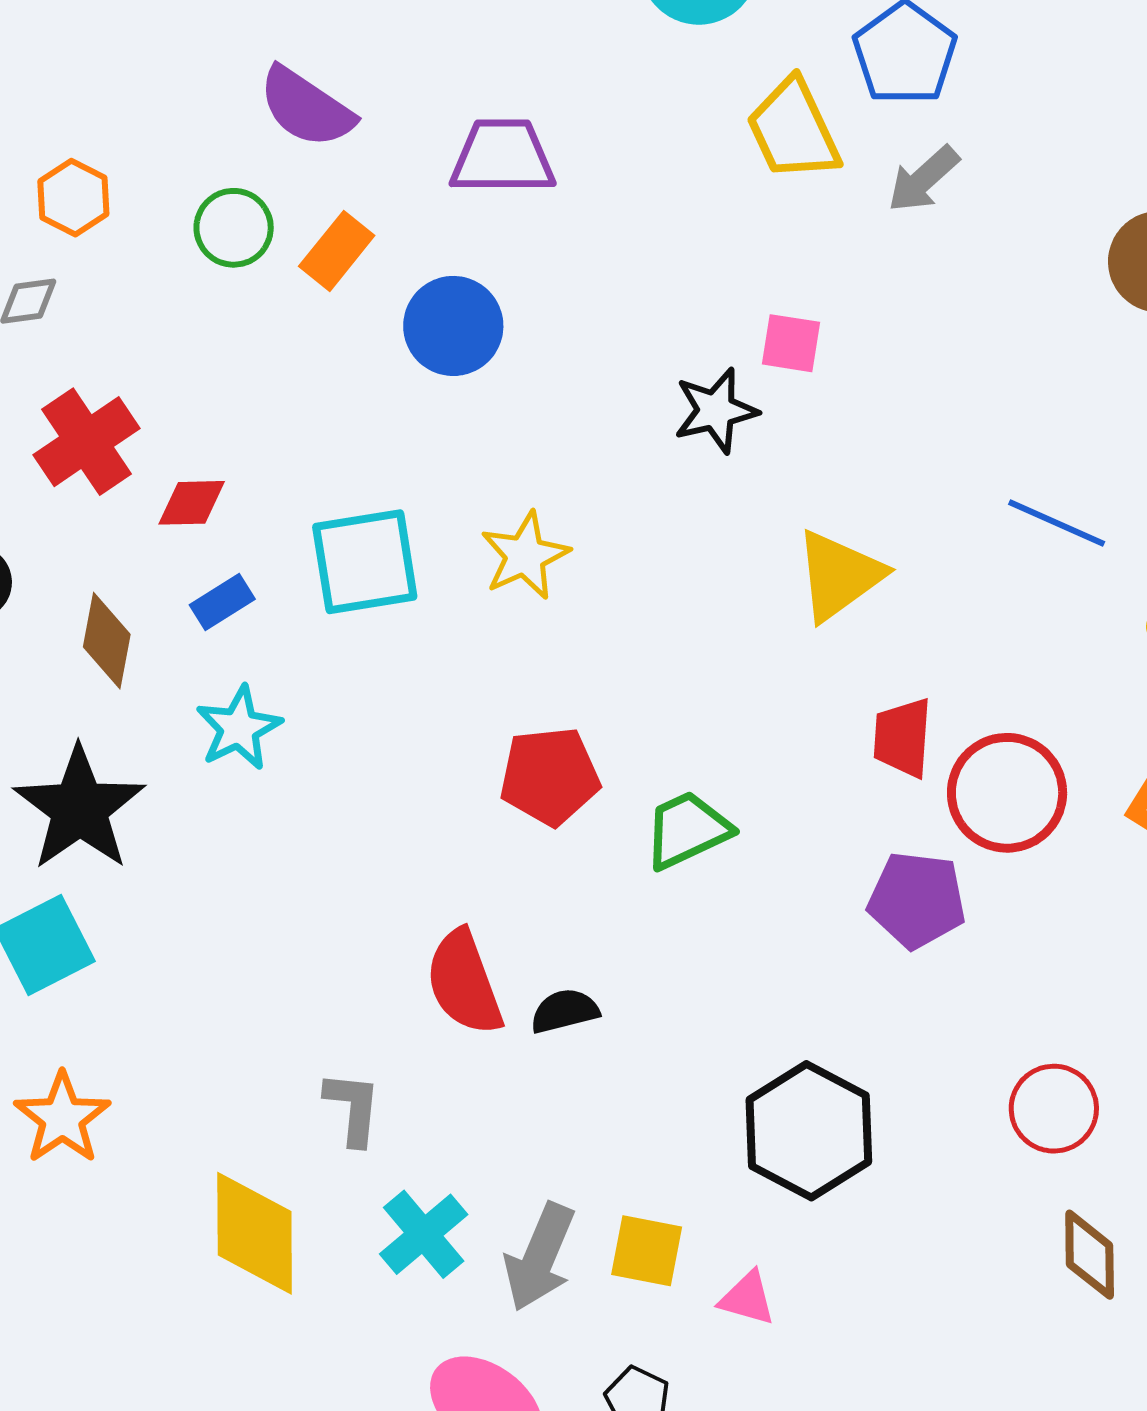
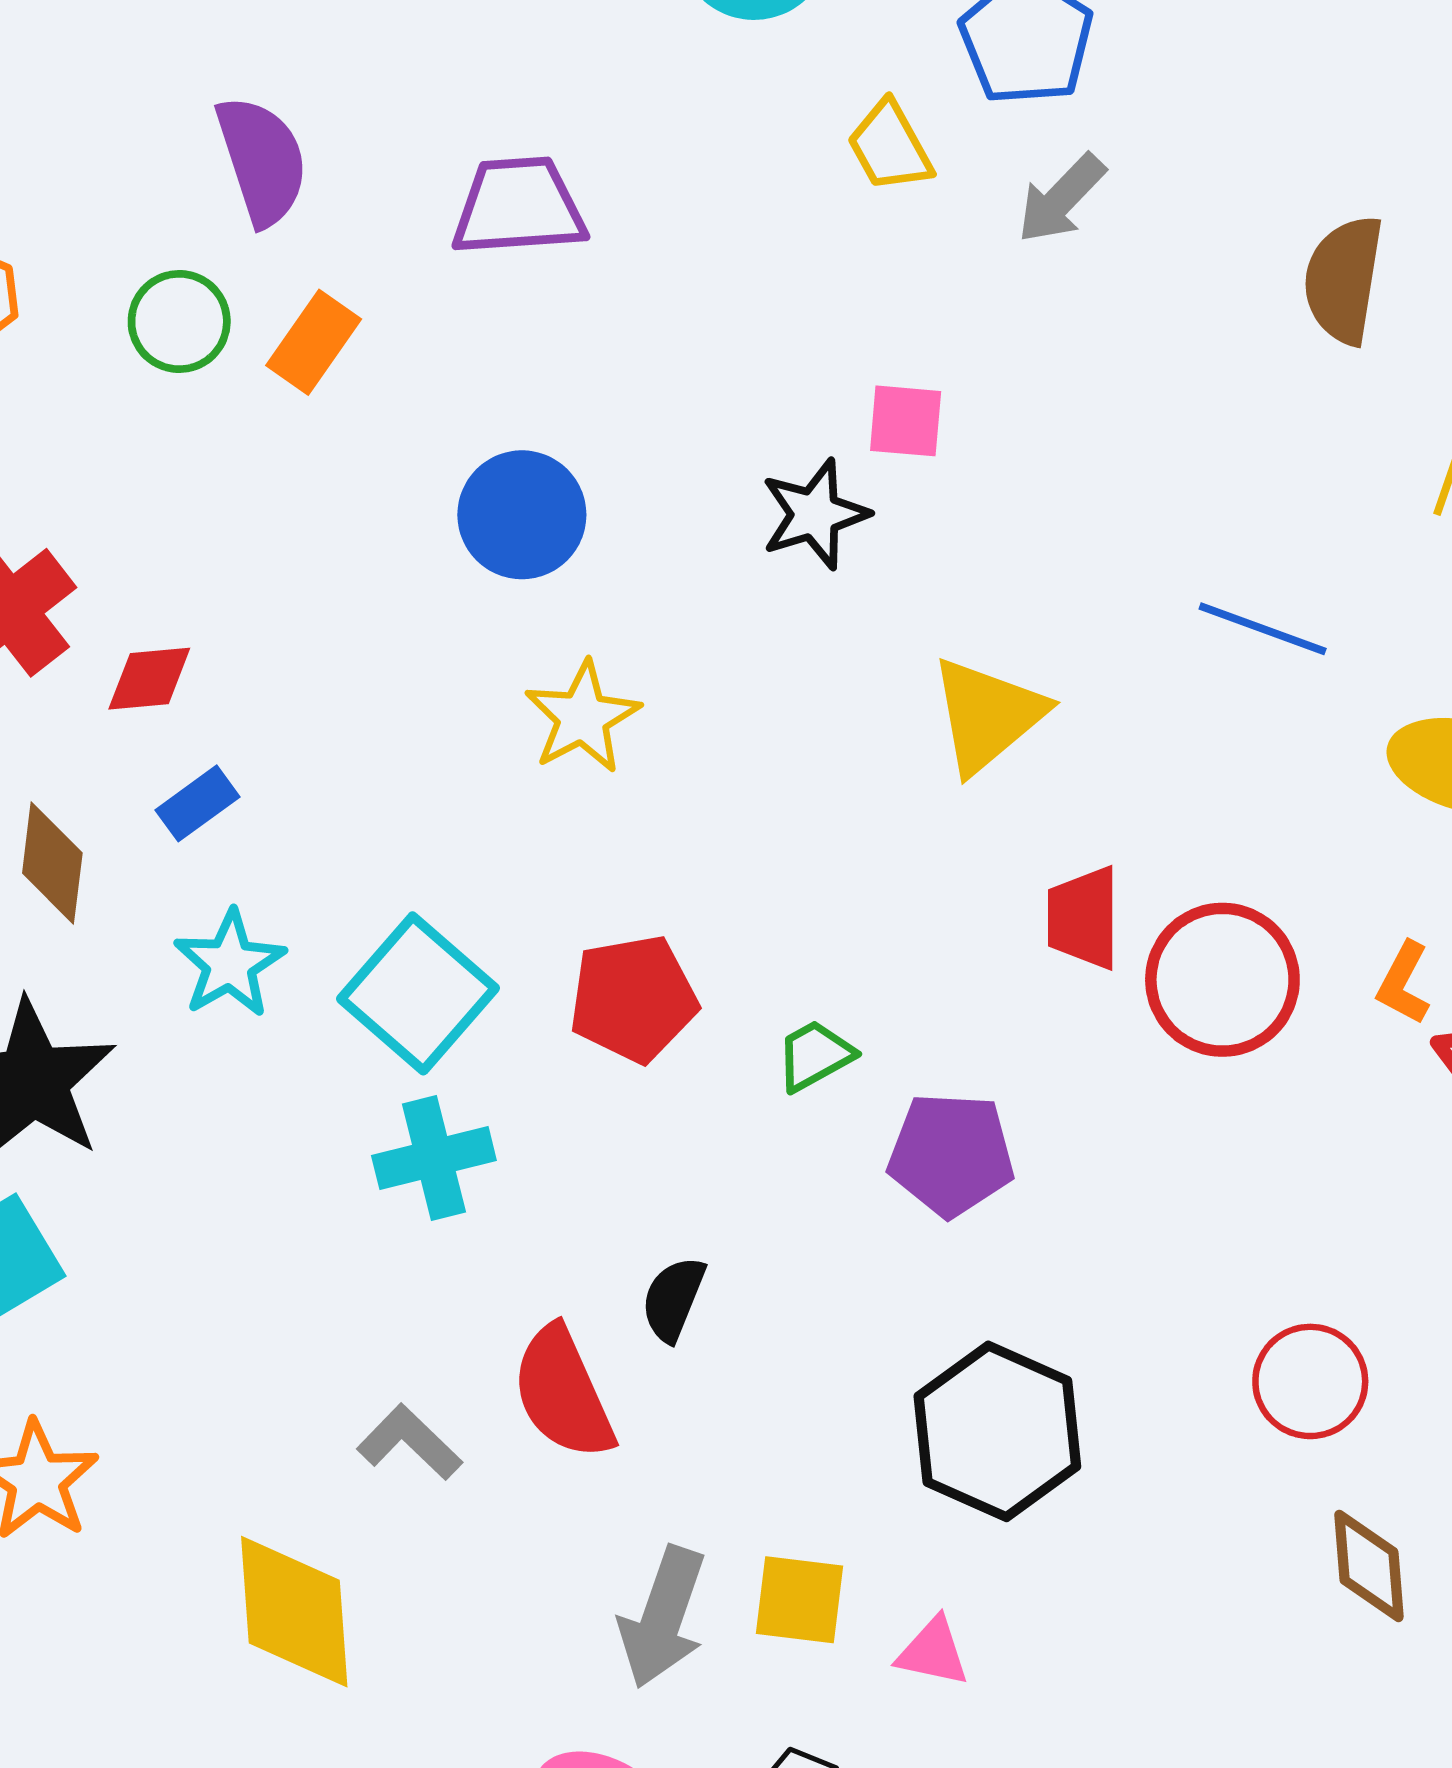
purple semicircle: (306, 107) -> (262, 160), turned -138
yellow trapezoid: (793, 130) -> (890, 146), size x0.7
blue circle: (453, 326) -> (522, 515), moved
cyan square: (365, 562) -> (418, 993), moved, turned -36
green trapezoid: (687, 830) -> (815, 1056), size x0.7
purple pentagon: (917, 900) -> (951, 1154), moved
red semicircle: (464, 983) -> (563, 1393), moved
black semicircle: (565, 1011) -> (673, 1299), turned -50
gray L-shape: (353, 1108) -> (409, 1442), turned -48
cyan cross: (424, 1234) -> (434, 1158), moved, turned 30

